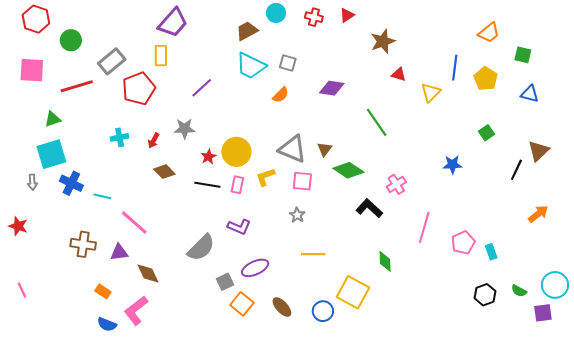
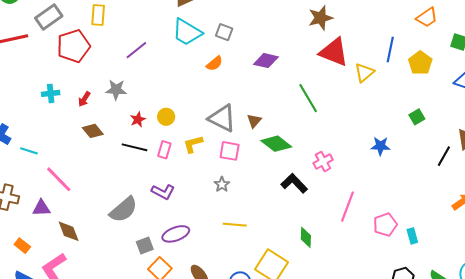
red triangle: (399, 74) -> (334, 52), size x2.0
yellow circle: (236, 152) -> (166, 117), size x0.6

